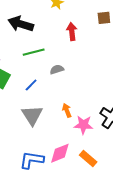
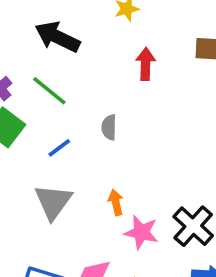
green line: (34, 52) -> (49, 91), moved, turned 45
gray semicircle: (57, 69) -> (109, 127), turned -80

